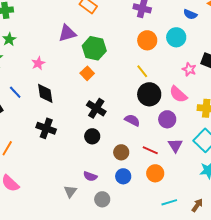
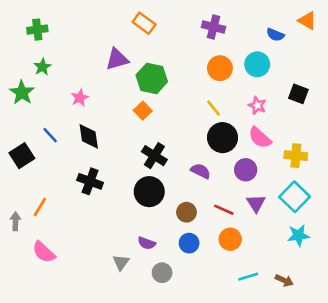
pink star: (189, 69) -> (257, 105), moved
black circle: (92, 136) -> (149, 192), size x1.5
brown arrow: (197, 205) -> (284, 280), turned 80

